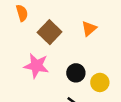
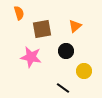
brown square: (50, 32) -> (42, 29), turned 36
black circle: (76, 73) -> (66, 51), moved

